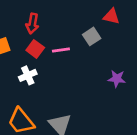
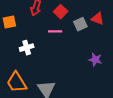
red triangle: (111, 16) -> (97, 19), moved
red square: (35, 49) -> (61, 12), moved

